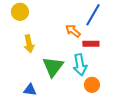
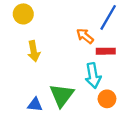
green triangle: (53, 67) -> (62, 95), moved

